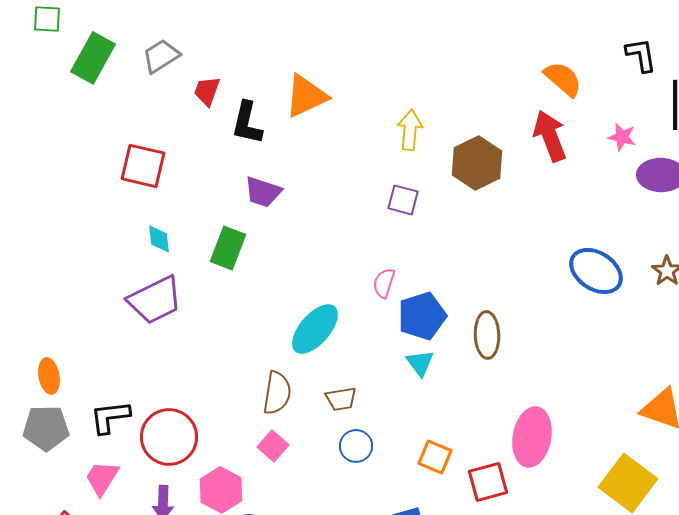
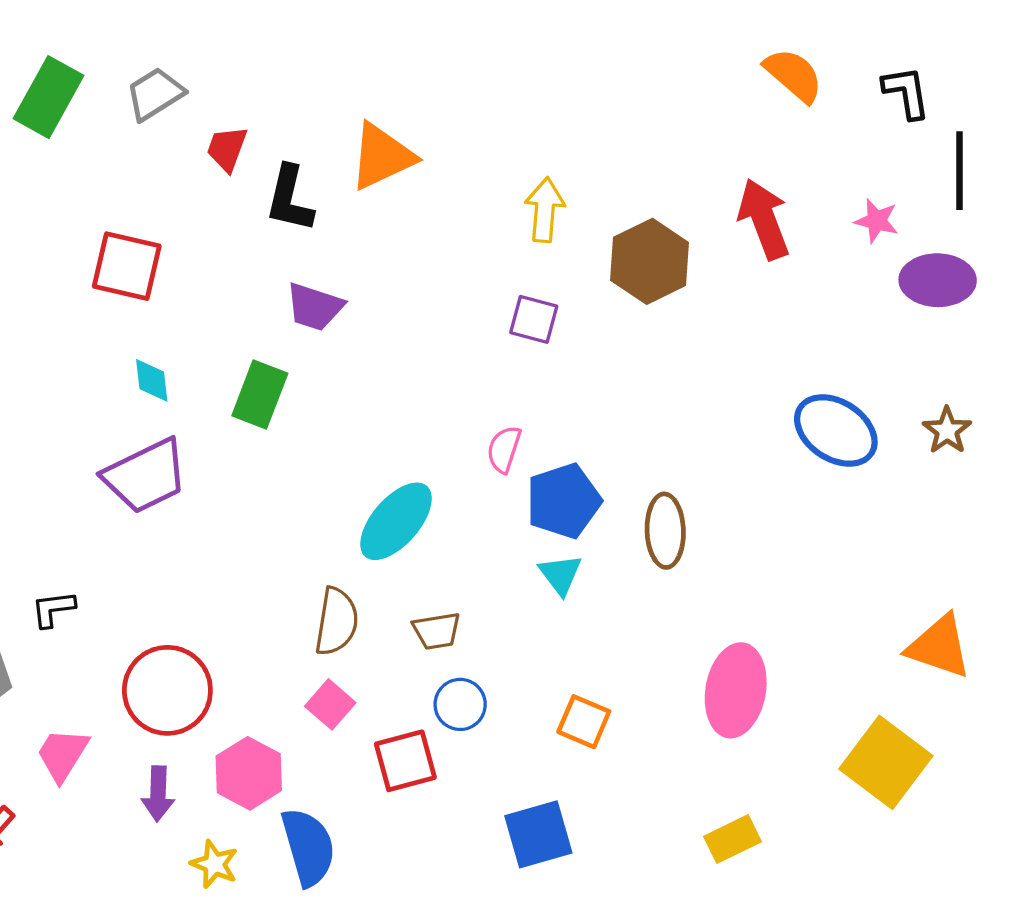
orange semicircle: (563, 79) -> (794, 75), moved
black L-shape: (110, 417) -> (53, 609), moved, size x0.7
red square: (488, 482) -> (405, 761), moved

